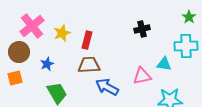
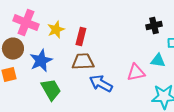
pink cross: (32, 26) -> (26, 23), turned -30
black cross: (142, 29) -> (154, 26), moved
blue star: (47, 64) -> (41, 61), size x1.6

